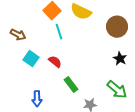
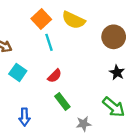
red semicircle: (55, 62) -> (55, 76), moved, turned 96

